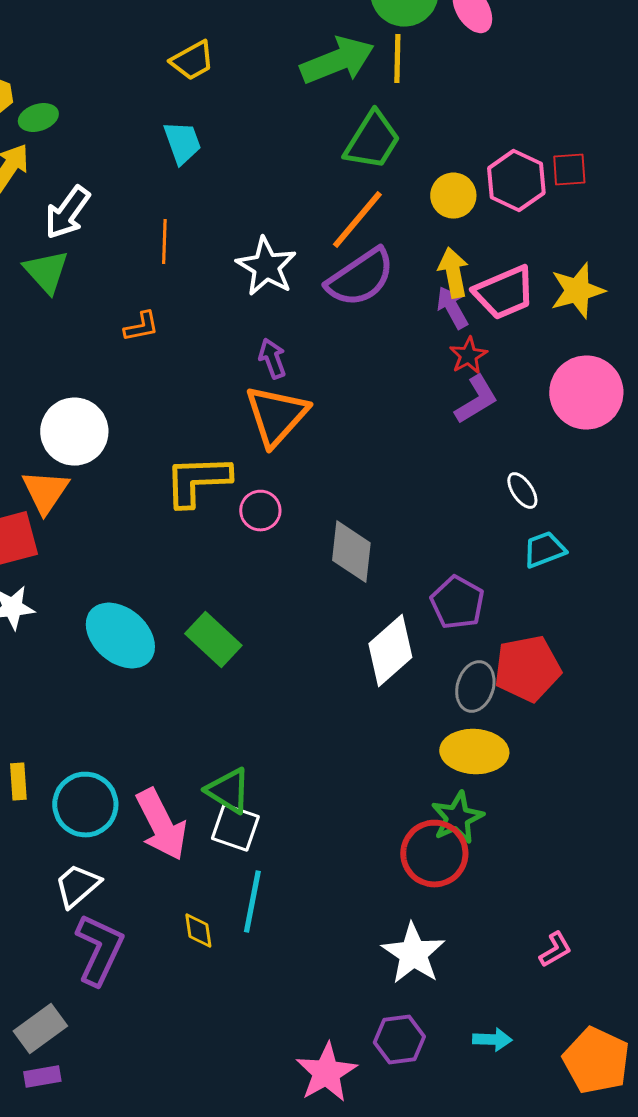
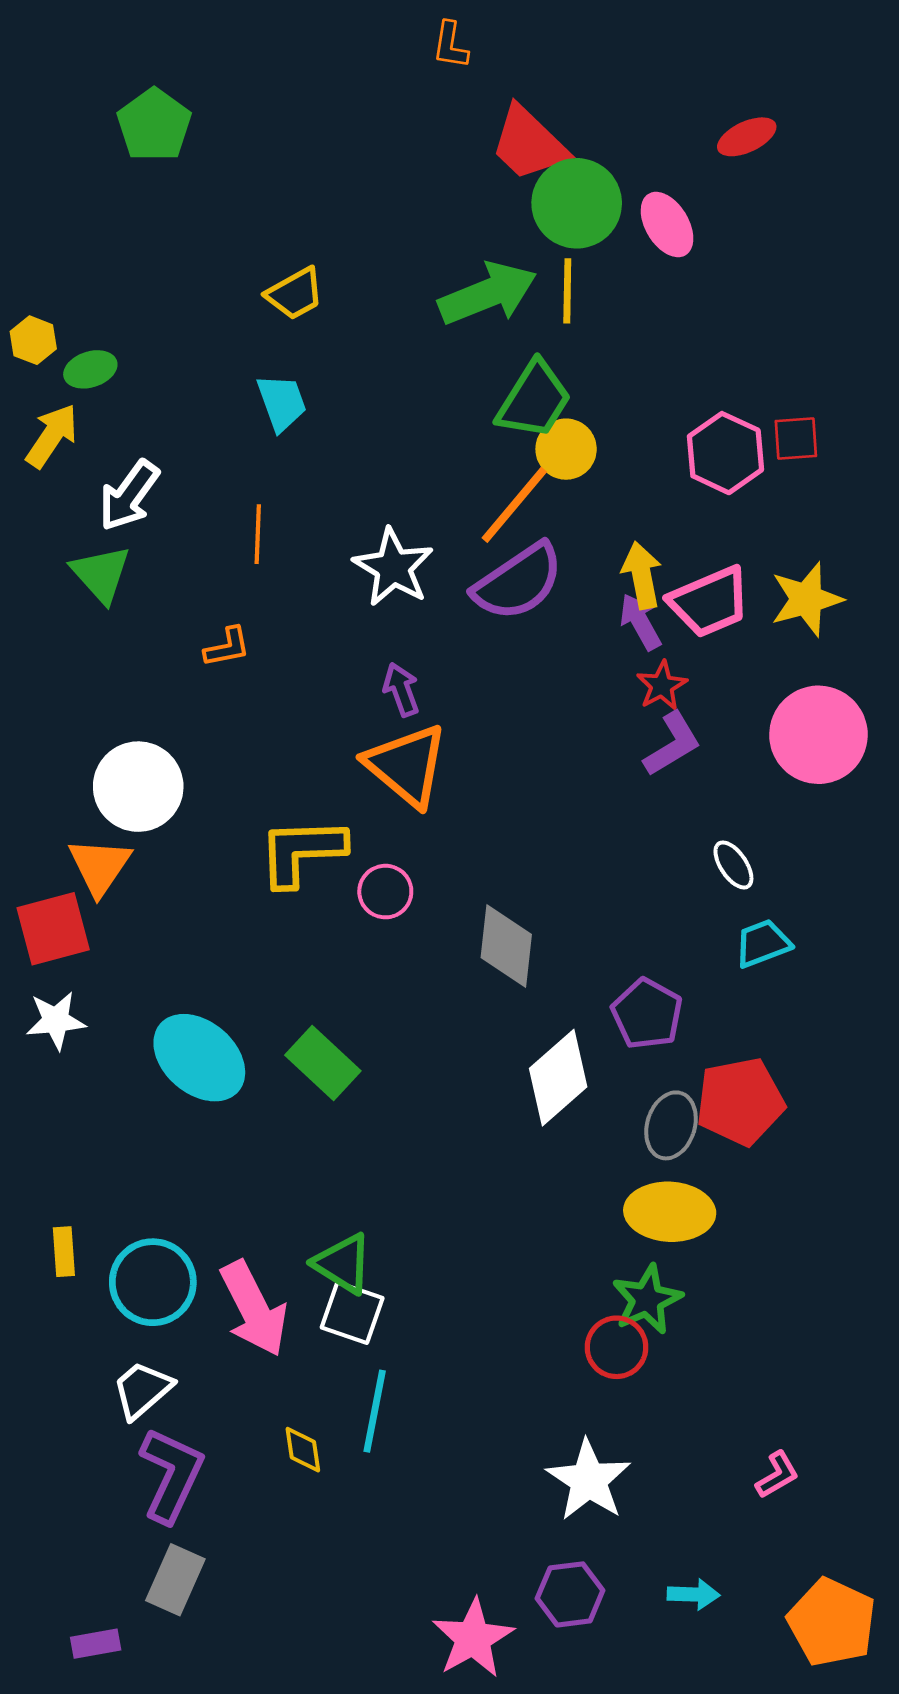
yellow circle: (453, 196) -> (566, 449), moved
orange triangle: (276, 416) -> (407, 765), turned -32
red circle: (434, 854) -> (617, 1347), size x0.7
gray rectangle: (40, 1029) -> (175, 1580), moved, turned -30

